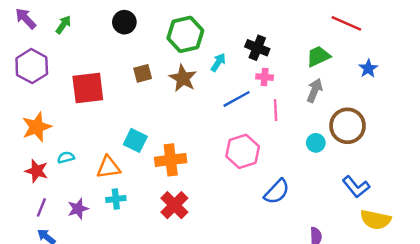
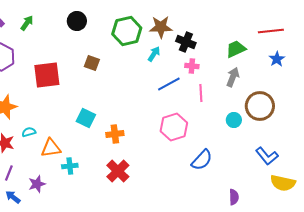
red line: (346, 23) -> (271, 31), moved, turned -30
brown square: (143, 73) -> (92, 63), turned 35
brown star: (183, 78) -> (161, 27), moved, turned -30
orange cross: (171, 160) -> (115, 134), size x0.7
orange triangle: (109, 167) -> (51, 148), moved
purple star: (78, 209) -> (37, 184), moved

